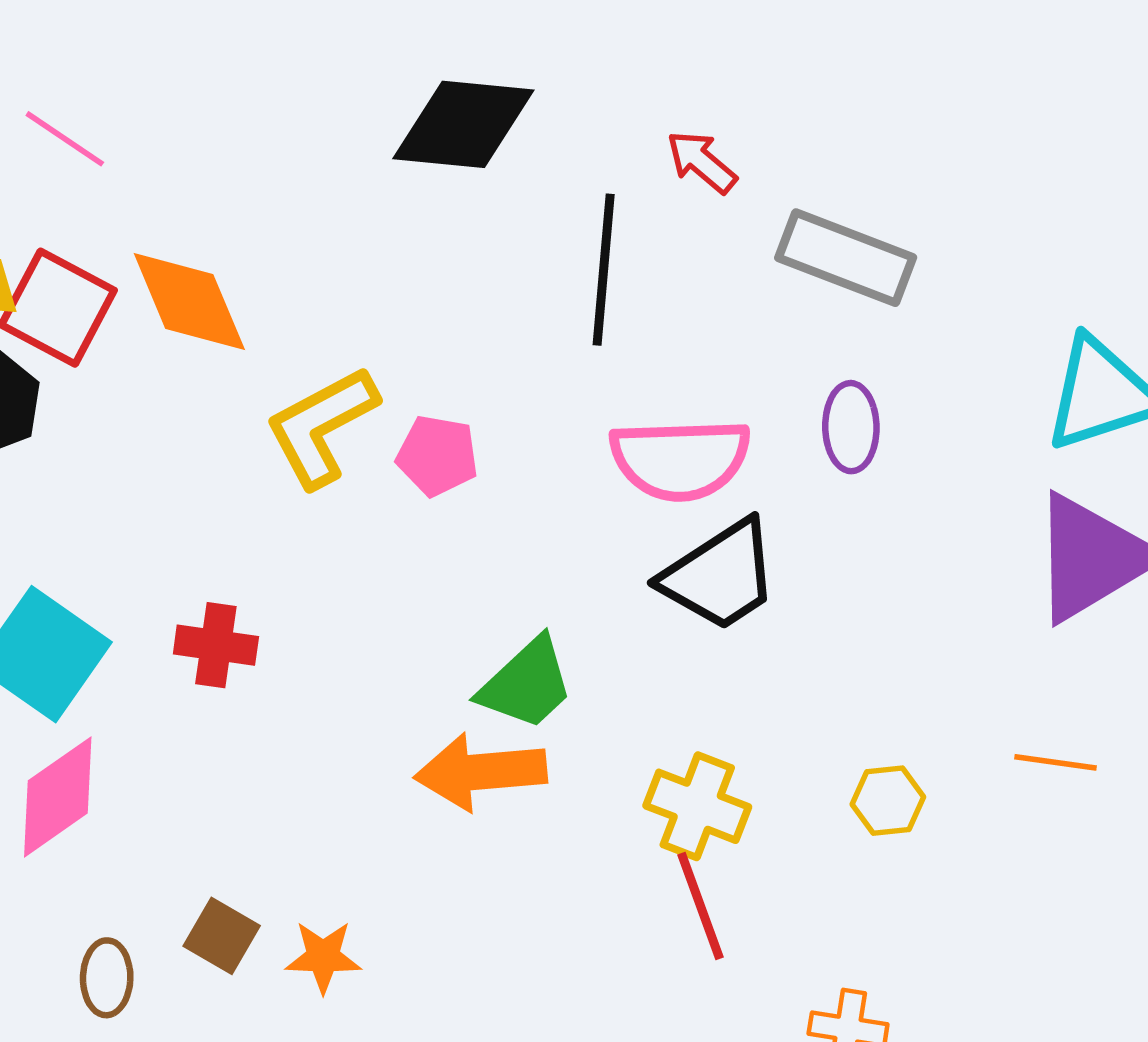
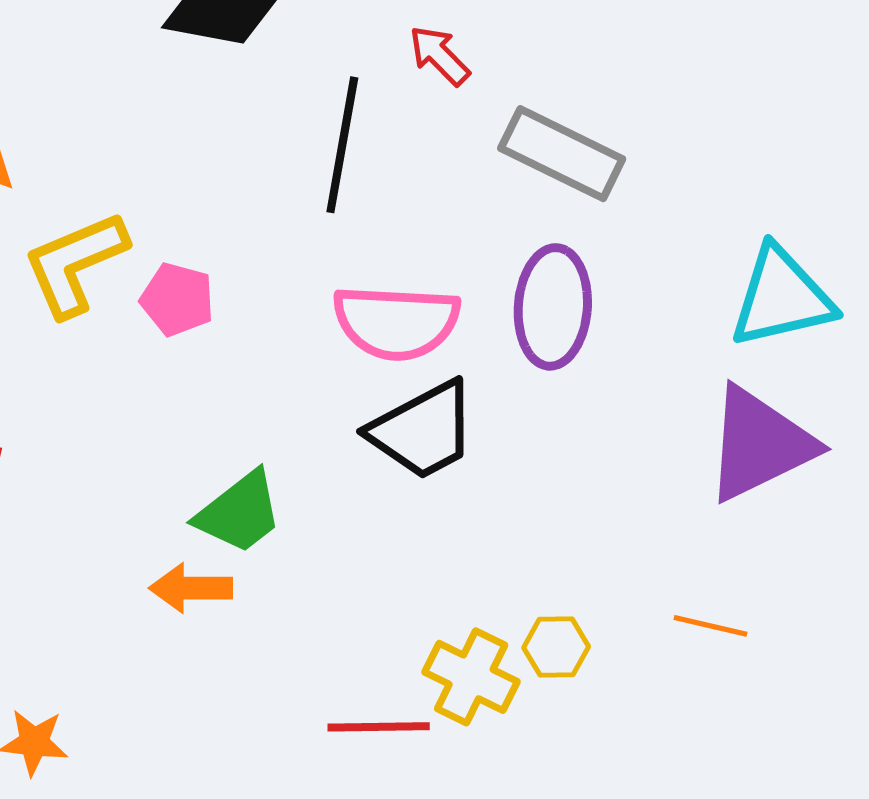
purple ellipse: (851, 427) -> (553, 307), size x1.5
orange arrow: (481, 772) -> (191, 588), size x0.7
yellow cross: (697, 806) -> (471, 677), moved
red line: (701, 906) -> (379, 727), turned -76

